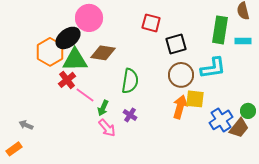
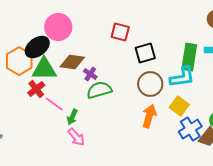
green rectangle: (220, 30) -> (189, 57), moved
green semicircle: (130, 81) -> (99, 90), turned -115
yellow square: (195, 99) -> (179, 106), moved, turned 30
purple cross: (130, 115) -> (90, 74), moved

